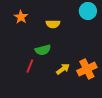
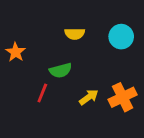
cyan circle: (88, 11) -> (121, 37), moved
orange star: (21, 17) -> (16, 52), moved

